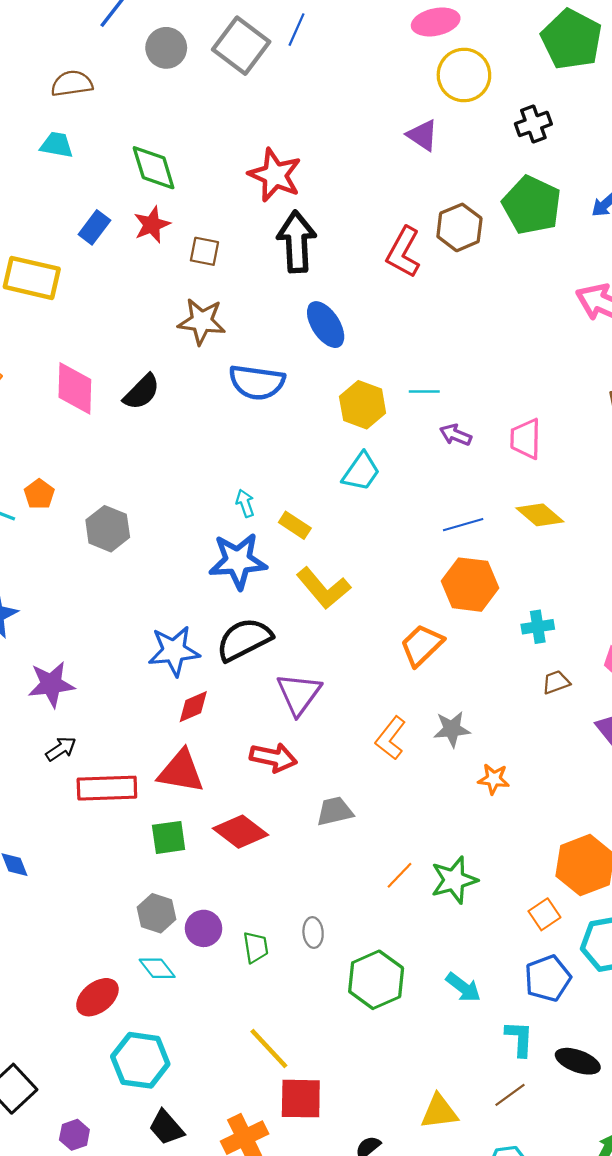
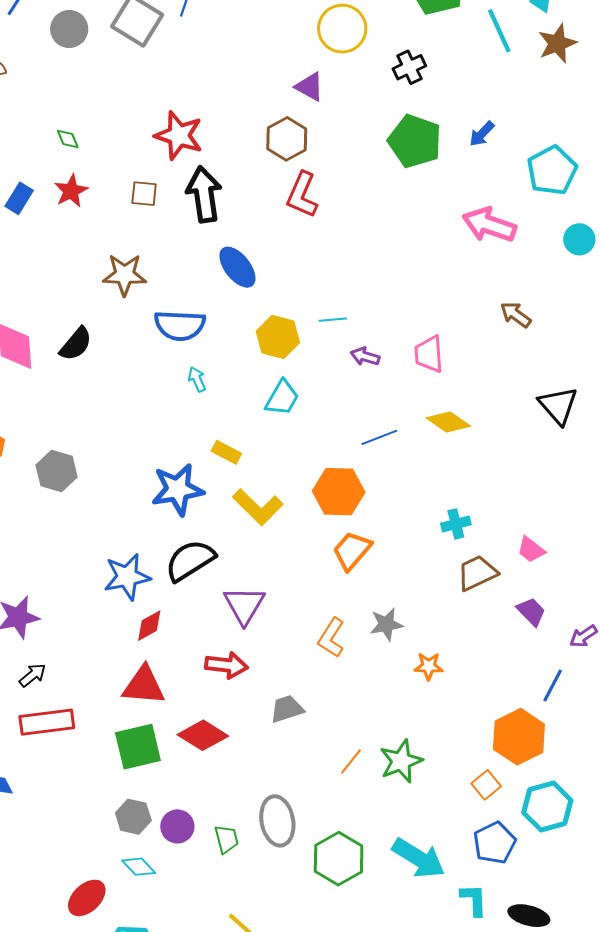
green diamond: (154, 168) -> (68, 139), size x0.5
brown hexagon: (459, 227) -> (287, 139), moved
brown square: (204, 251) -> (144, 194), moved
cyan arrow: (245, 503) -> (197, 379), moved
orange hexagon: (470, 585) -> (339, 492), moved
brown trapezoid: (556, 682) -> (477, 573), size x1.6
red rectangle: (107, 788) -> (47, 722), moved
green square: (169, 837) -> (138, 747), size x1.4
gray ellipse: (313, 933) -> (277, 821), size x1.8
cyan arrow: (463, 987) -> (419, 858), size x1.6

